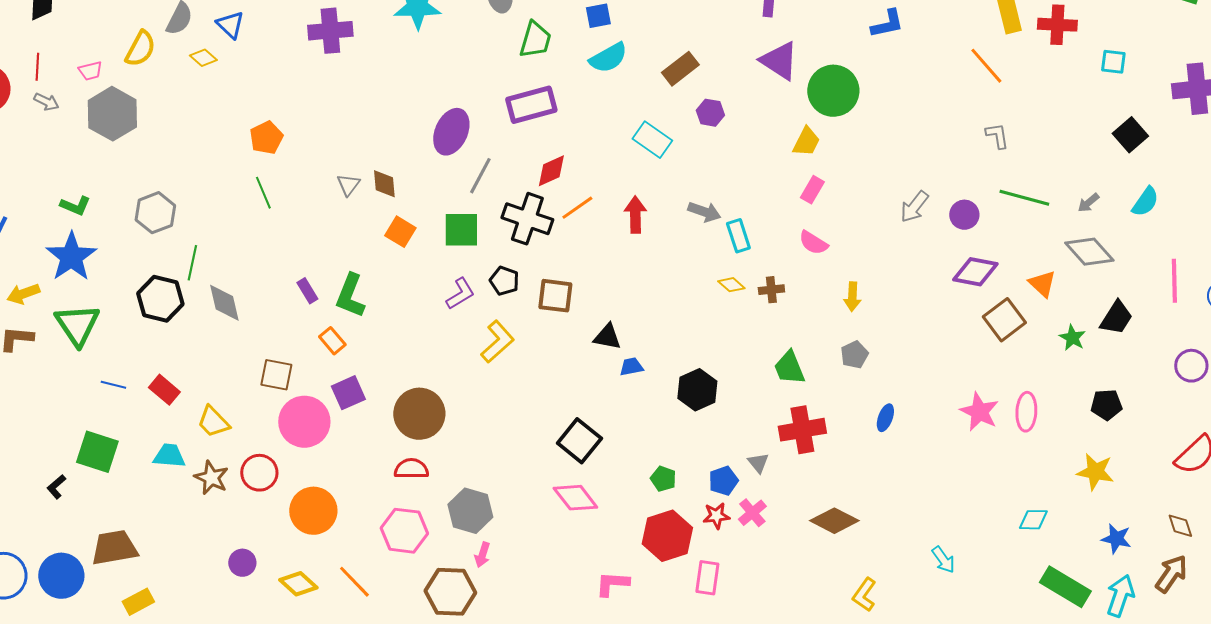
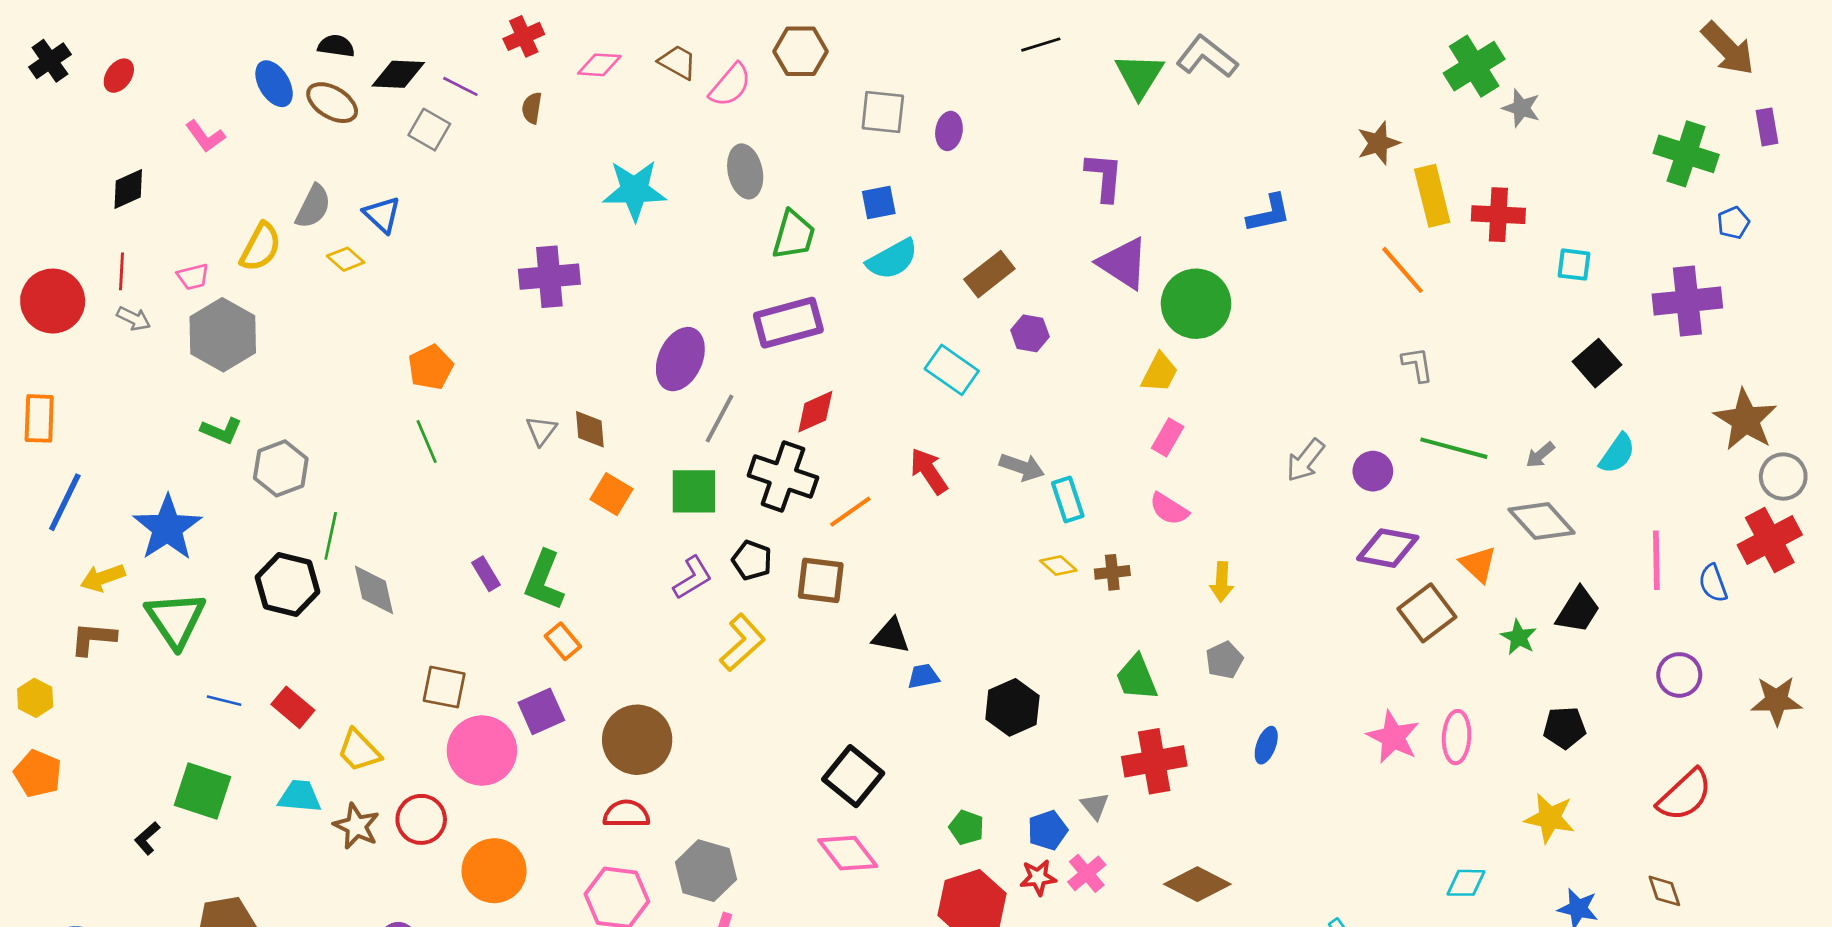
purple cross: (330, 31) -> (549, 277), moved
green L-shape: (75, 206) -> (221, 431), moved
orange line: (577, 208) -> (850, 512), moved
red arrow: (635, 215) -> (929, 471), turned -33
orange rectangle: (332, 341) -> (563, 641), moved

